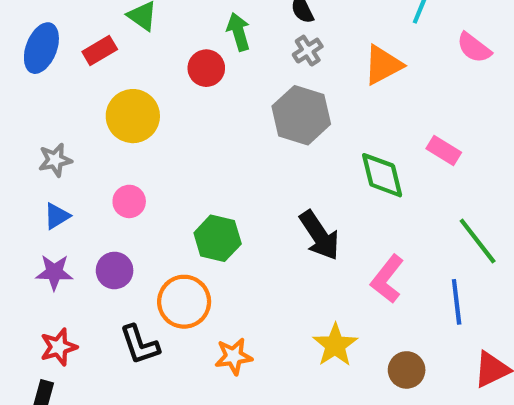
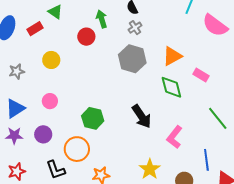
pink semicircle: (474, 48) -> (215, 25), size x1.5
orange triangle: (383, 65) -> (172, 56), moved
yellow circle: (133, 116) -> (51, 60), size x0.7
gray star: (55, 160) -> (17, 71), moved
blue triangle: (57, 216) -> (15, 108), size x1.5
blue line: (457, 302) -> (206, 160), moved

